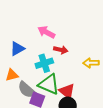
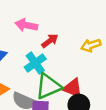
red arrow: (61, 50) -> (50, 41), turned -32
green triangle: (49, 84) -> (49, 86), turned -30

